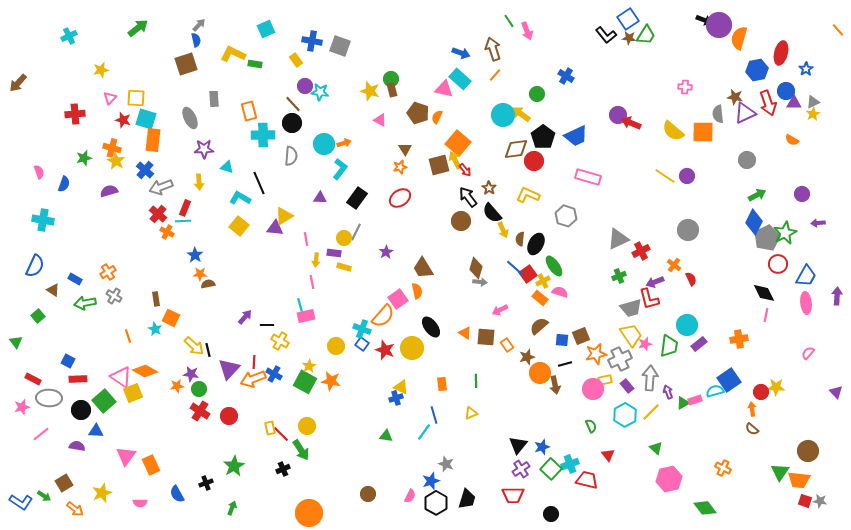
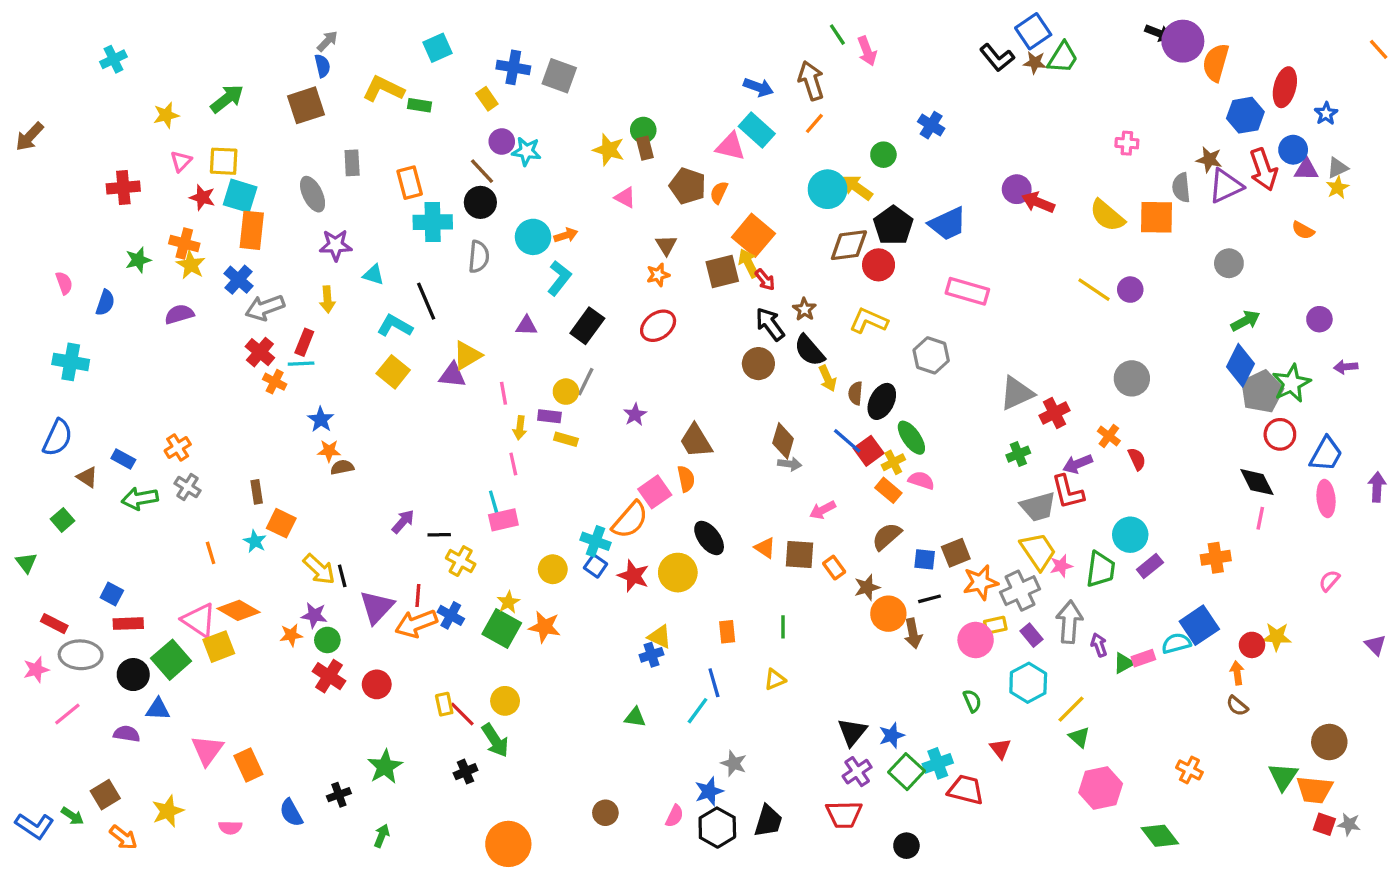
green arrow: (138, 28) -> (227, 99), moved
yellow line: (651, 412) -> (1071, 709), moved

